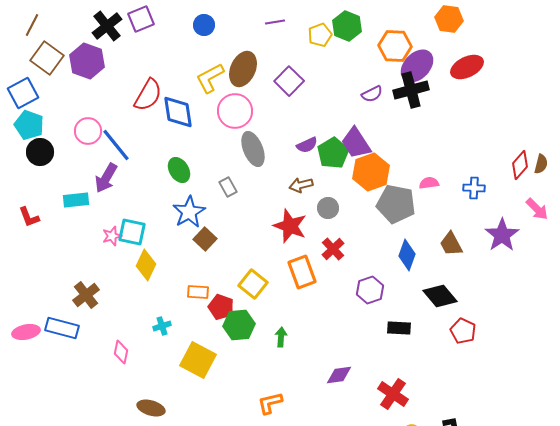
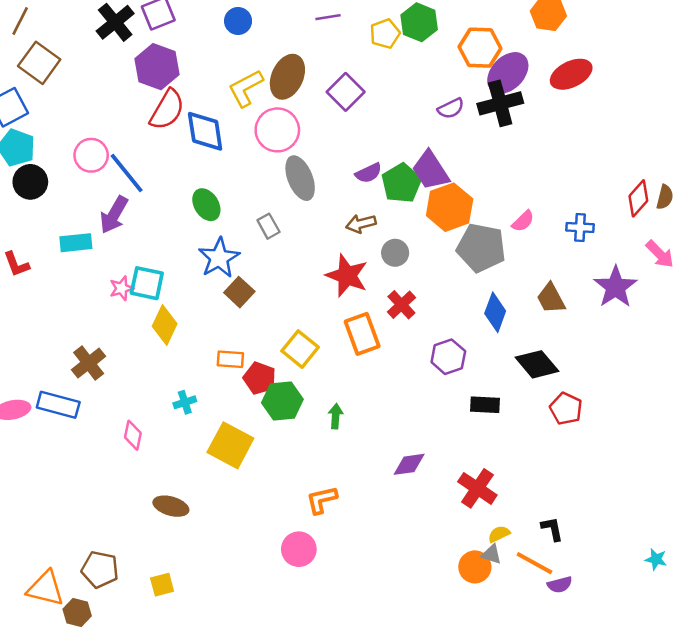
purple hexagon: (87, 61) -> (157, 67), moved
pink semicircle: (429, 183) -> (523, 221), turned 144

